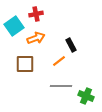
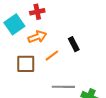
orange line: (59, 61) -> (52, 56), moved

